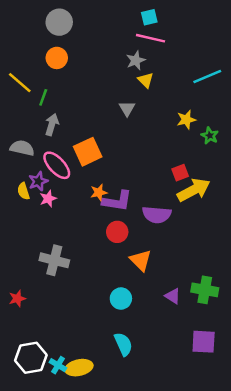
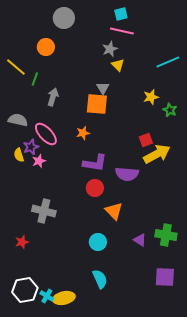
gray circle: (59, 22) -> (64, 18), moved
gray arrow: (52, 125) -> (53, 97), moved
orange square: (88, 152) -> (97, 104), moved, turned 30
orange star: (99, 192) -> (83, 133), moved
red star: (17, 299) -> (22, 242), moved

